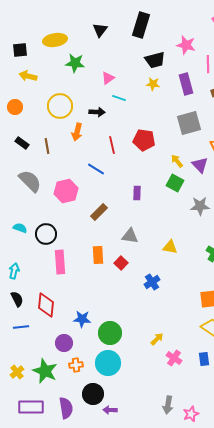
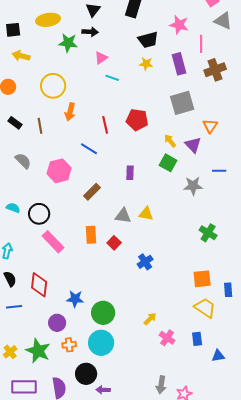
black arrow: (97, 112) -> (90, 32), moved
gray semicircle: (30, 181) -> (23, 161), size x0.7
yellow triangle: (170, 247) -> (146, 214), moved
pink rectangle: (60, 262) -> (53, 242), turned -40

